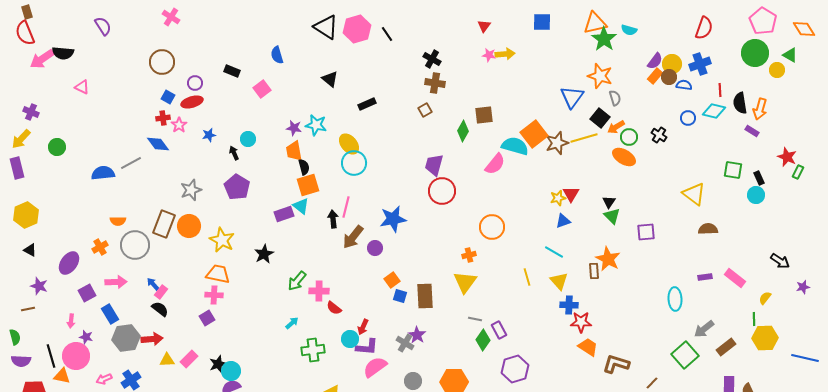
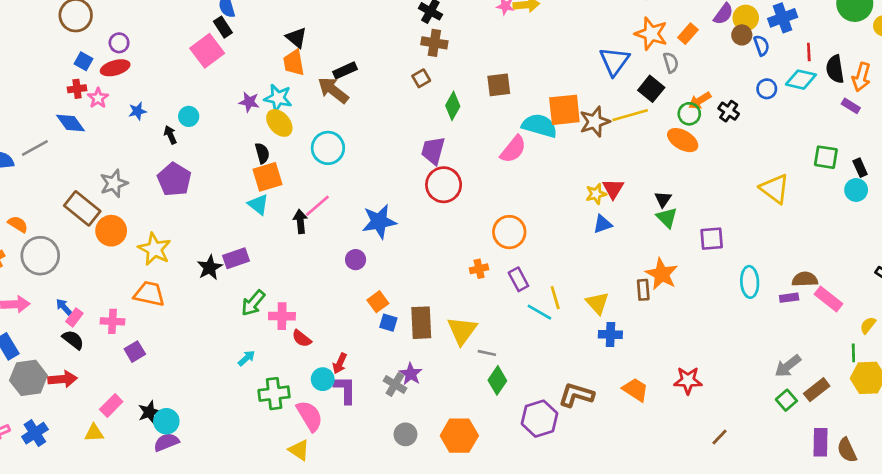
black rectangle: (232, 71) -> (223, 27), moved, turned 35
orange rectangle: (655, 76) -> (688, 34), moved
blue semicircle: (684, 85) -> (762, 45), turned 63
pink square: (262, 89) -> (207, 51), size x1.4
orange arrow: (616, 127) -> (700, 101), moved
green diamond: (463, 131) -> (453, 106), moved
orange square: (534, 134) -> (564, 110), turned 32
yellow ellipse: (349, 144) -> (279, 123), moved
orange trapezoid: (294, 151) -> (294, 63), moved
pink line: (346, 207) -> (317, 206), turned 35
purple rectangle: (284, 214) -> (236, 258), moved
orange semicircle: (118, 221) -> (18, 224), turned -147
brown rectangle: (164, 224) -> (82, 208), moved, turned -72
brown semicircle: (708, 229) -> (805, 279), moved
brown arrow: (353, 237) -> (333, 90), moved, turned 90
cyan line: (554, 252) -> (539, 312), moved
yellow triangle: (465, 282) -> (462, 331), moved
pink cross: (214, 295) -> (112, 321), moved
cyan ellipse: (675, 299) -> (750, 282), moved
red star: (581, 322) -> (688, 380), moved
purple rectangle: (499, 330) -> (518, 279), moved
purple L-shape: (367, 347) -> (345, 390), turned -95
green square: (685, 355) -> (786, 400), moved, size x0.6
yellow triangle: (167, 360) -> (94, 433), moved
brown L-shape: (616, 364) -> (576, 395), moved
pink semicircle: (375, 367) -> (310, 416), moved, turned 95

